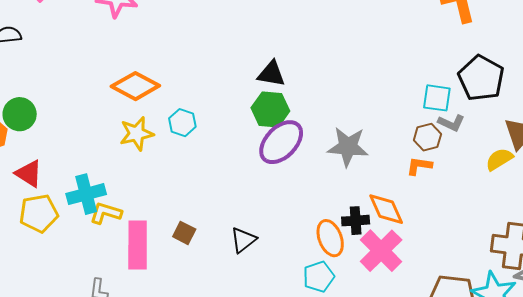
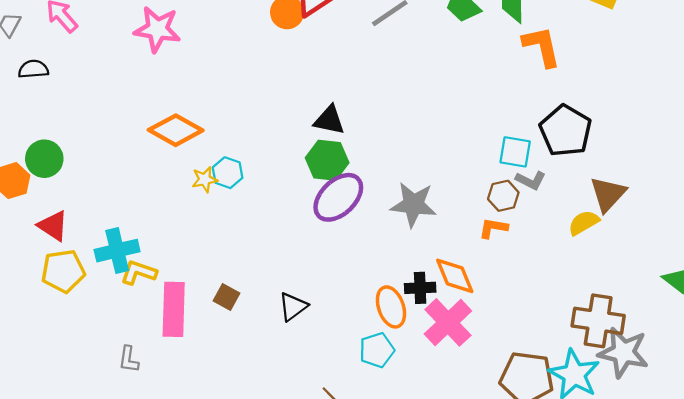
yellow star: (137, 134) -> (205, 179), moved, size x0.7

